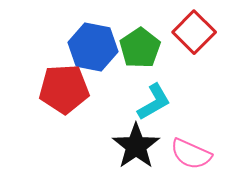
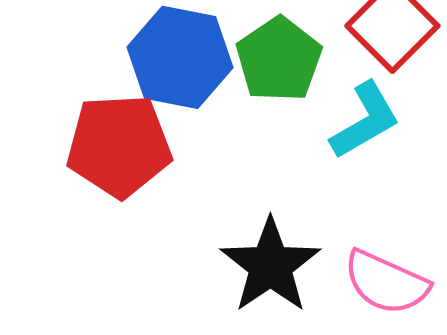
cyan L-shape: (154, 102) -> (365, 120), moved

